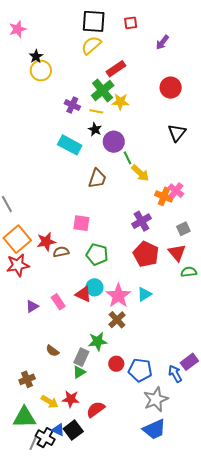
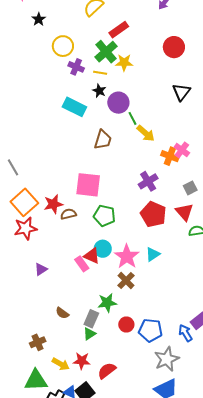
yellow circle: (41, 70) -> (63, 46), moved
pink square: (81, 223) -> (88, 185), size x1.5
pink rectangle: (58, 302) -> (82, 264), moved

